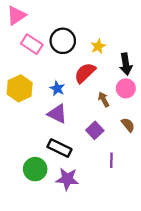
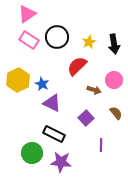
pink triangle: (16, 15) -> (27, 14), moved
black arrow: (126, 64) -> (114, 44), moved
blue star: (57, 88) -> (42, 84), moved
brown arrow: (104, 99) -> (94, 90), turned 136

